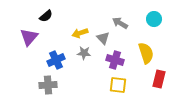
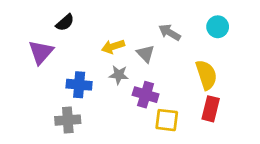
blue cross: (56, 60) -> (79, 85), turned 30
purple cross: (115, 60) -> (146, 95), moved
red rectangle: (159, 79) -> (211, 109), moved

